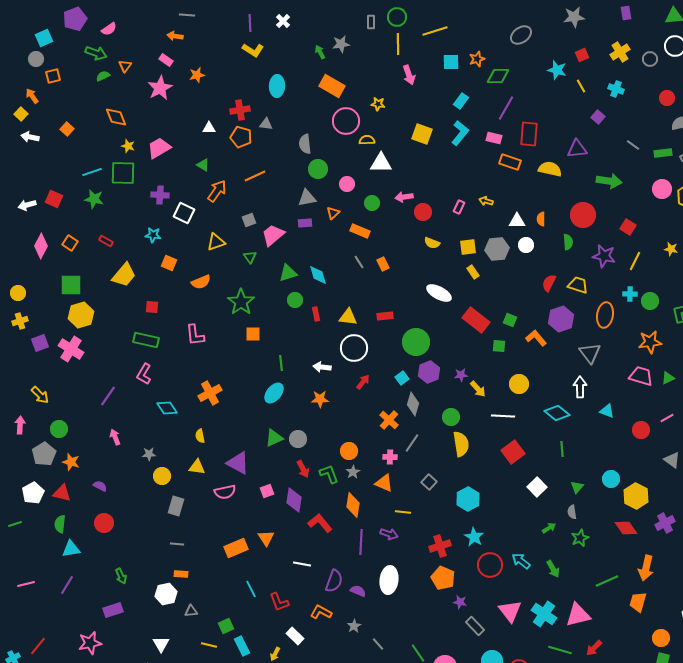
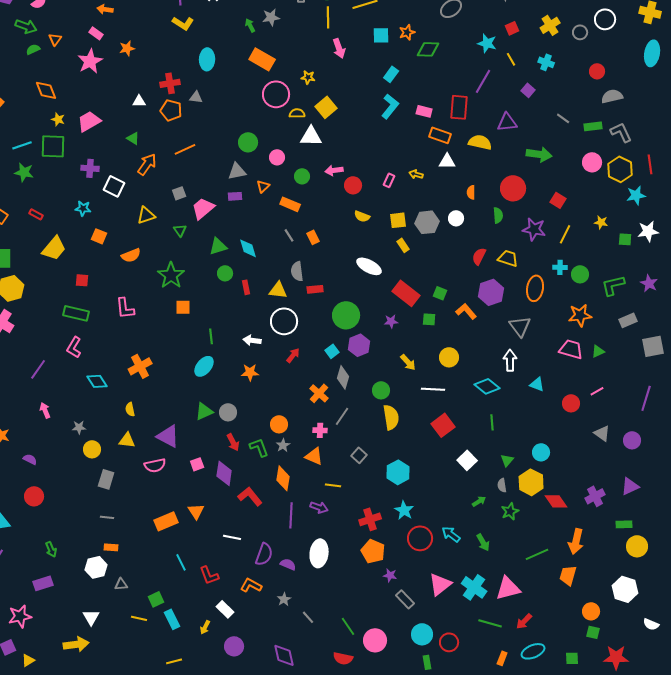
purple line: (506, 108) -> (483, 81), moved
yellow square: (422, 134) -> (326, 107), moved, turned 30
gray semicircle: (305, 144) -> (297, 271), moved
white triangle: (517, 221) -> (447, 161), moved
purple star: (461, 375) -> (391, 321), moved
yellow hexagon: (636, 496) -> (531, 482), moved
pink triangle: (510, 611) -> (440, 584), turned 30

